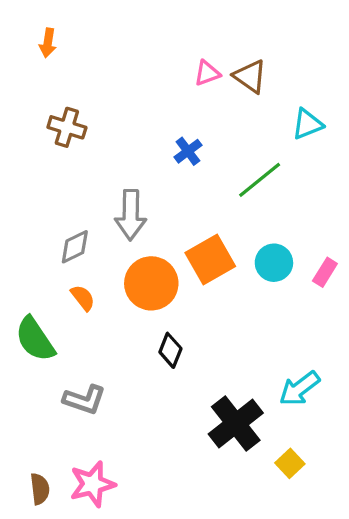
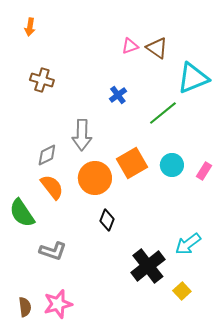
cyan triangle: (307, 124) -> (193, 78), size x1.6
orange semicircle: (83, 298) -> (52, 187), size x1.5

